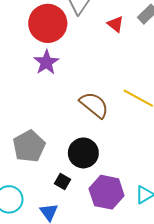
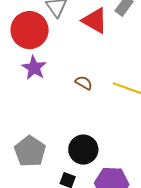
red triangle: (115, 24) -> (95, 21), size x1.6
brown semicircle: (94, 105) -> (84, 83), moved, size x0.6

